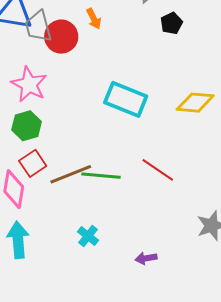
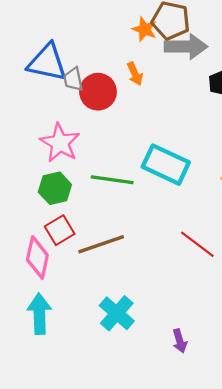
gray trapezoid: (38, 26) -> (73, 79), size x0.7
green line: (101, 176) -> (112, 180), moved
cyan cross: (88, 236) -> (117, 313), size x1.5
purple arrow: (146, 258) -> (180, 341), turned -100

